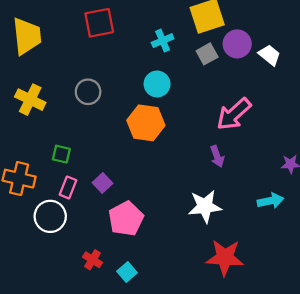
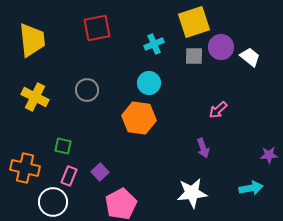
gray square: (207, 54) -> (194, 56), turned 30
pink arrow: (234, 114) -> (218, 110), size x0.6

